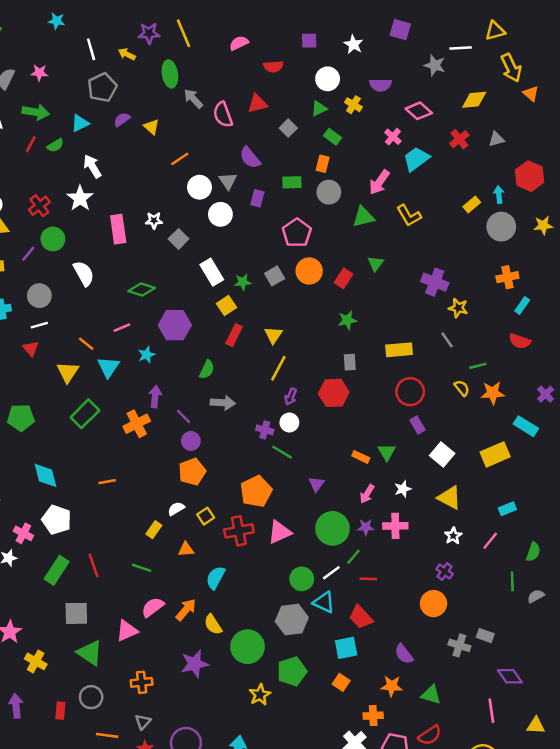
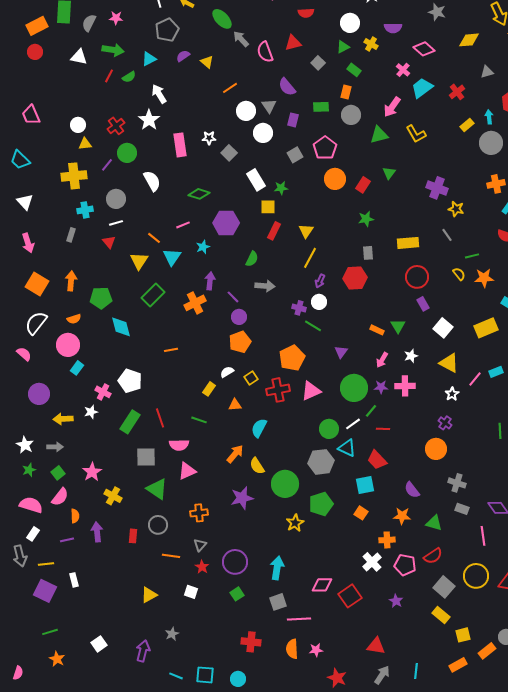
green ellipse: (170, 74) -> (222, 19), turned -35
red cross: (459, 139) -> (457, 92), moved
gray square: (275, 276) -> (295, 155), moved
yellow square: (227, 305) -> (268, 207), turned 35
cyan diamond: (46, 475) -> (121, 327), moved
pink line: (490, 541) -> (475, 379), moved
pink semicircle: (153, 607) -> (179, 445), moved, turned -144
gray rectangle: (485, 636) -> (462, 509), moved

